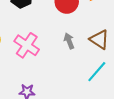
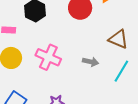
gray arrow: (69, 41) -> (91, 62), moved, turned 133

